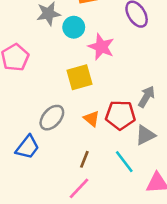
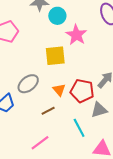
brown line: (84, 159) -> (48, 111), moved, turned 32

